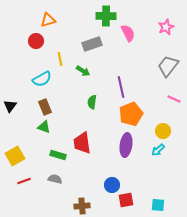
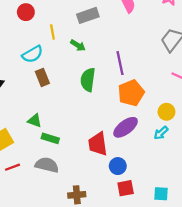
green semicircle: (92, 102) -> (88, 80), size x1.5
brown rectangle: (45, 107) -> (42, 77), moved
green triangle: (44, 127) -> (35, 121), moved
red trapezoid: (82, 143) -> (98, 144), moved
purple ellipse: (126, 145) -> (126, 127), turned 45
gray semicircle: (55, 179) -> (47, 165), size x1.5
blue circle: (112, 185) -> (118, 166), moved

